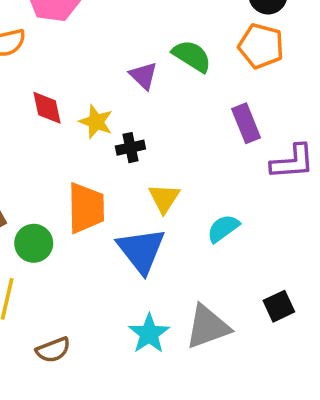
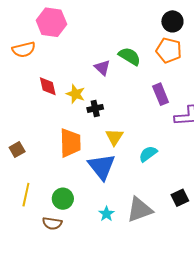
green circle: (34, 243) -> (63, 199), moved
cyan star: (149, 334) -> (106, 214), size x0.7
brown semicircle: (53, 350) -> (52, 223), turned 30

